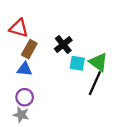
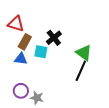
cyan square: (77, 63) -> (41, 52), moved
purple circle: (25, 97) -> (21, 91), moved
gray star: (21, 115) -> (37, 98), moved

